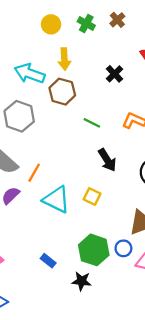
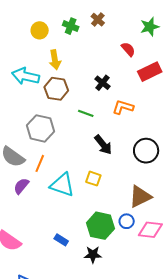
black cross: (114, 74) -> (102, 83), moved
gray hexagon: (19, 116) -> (40, 128), moved

